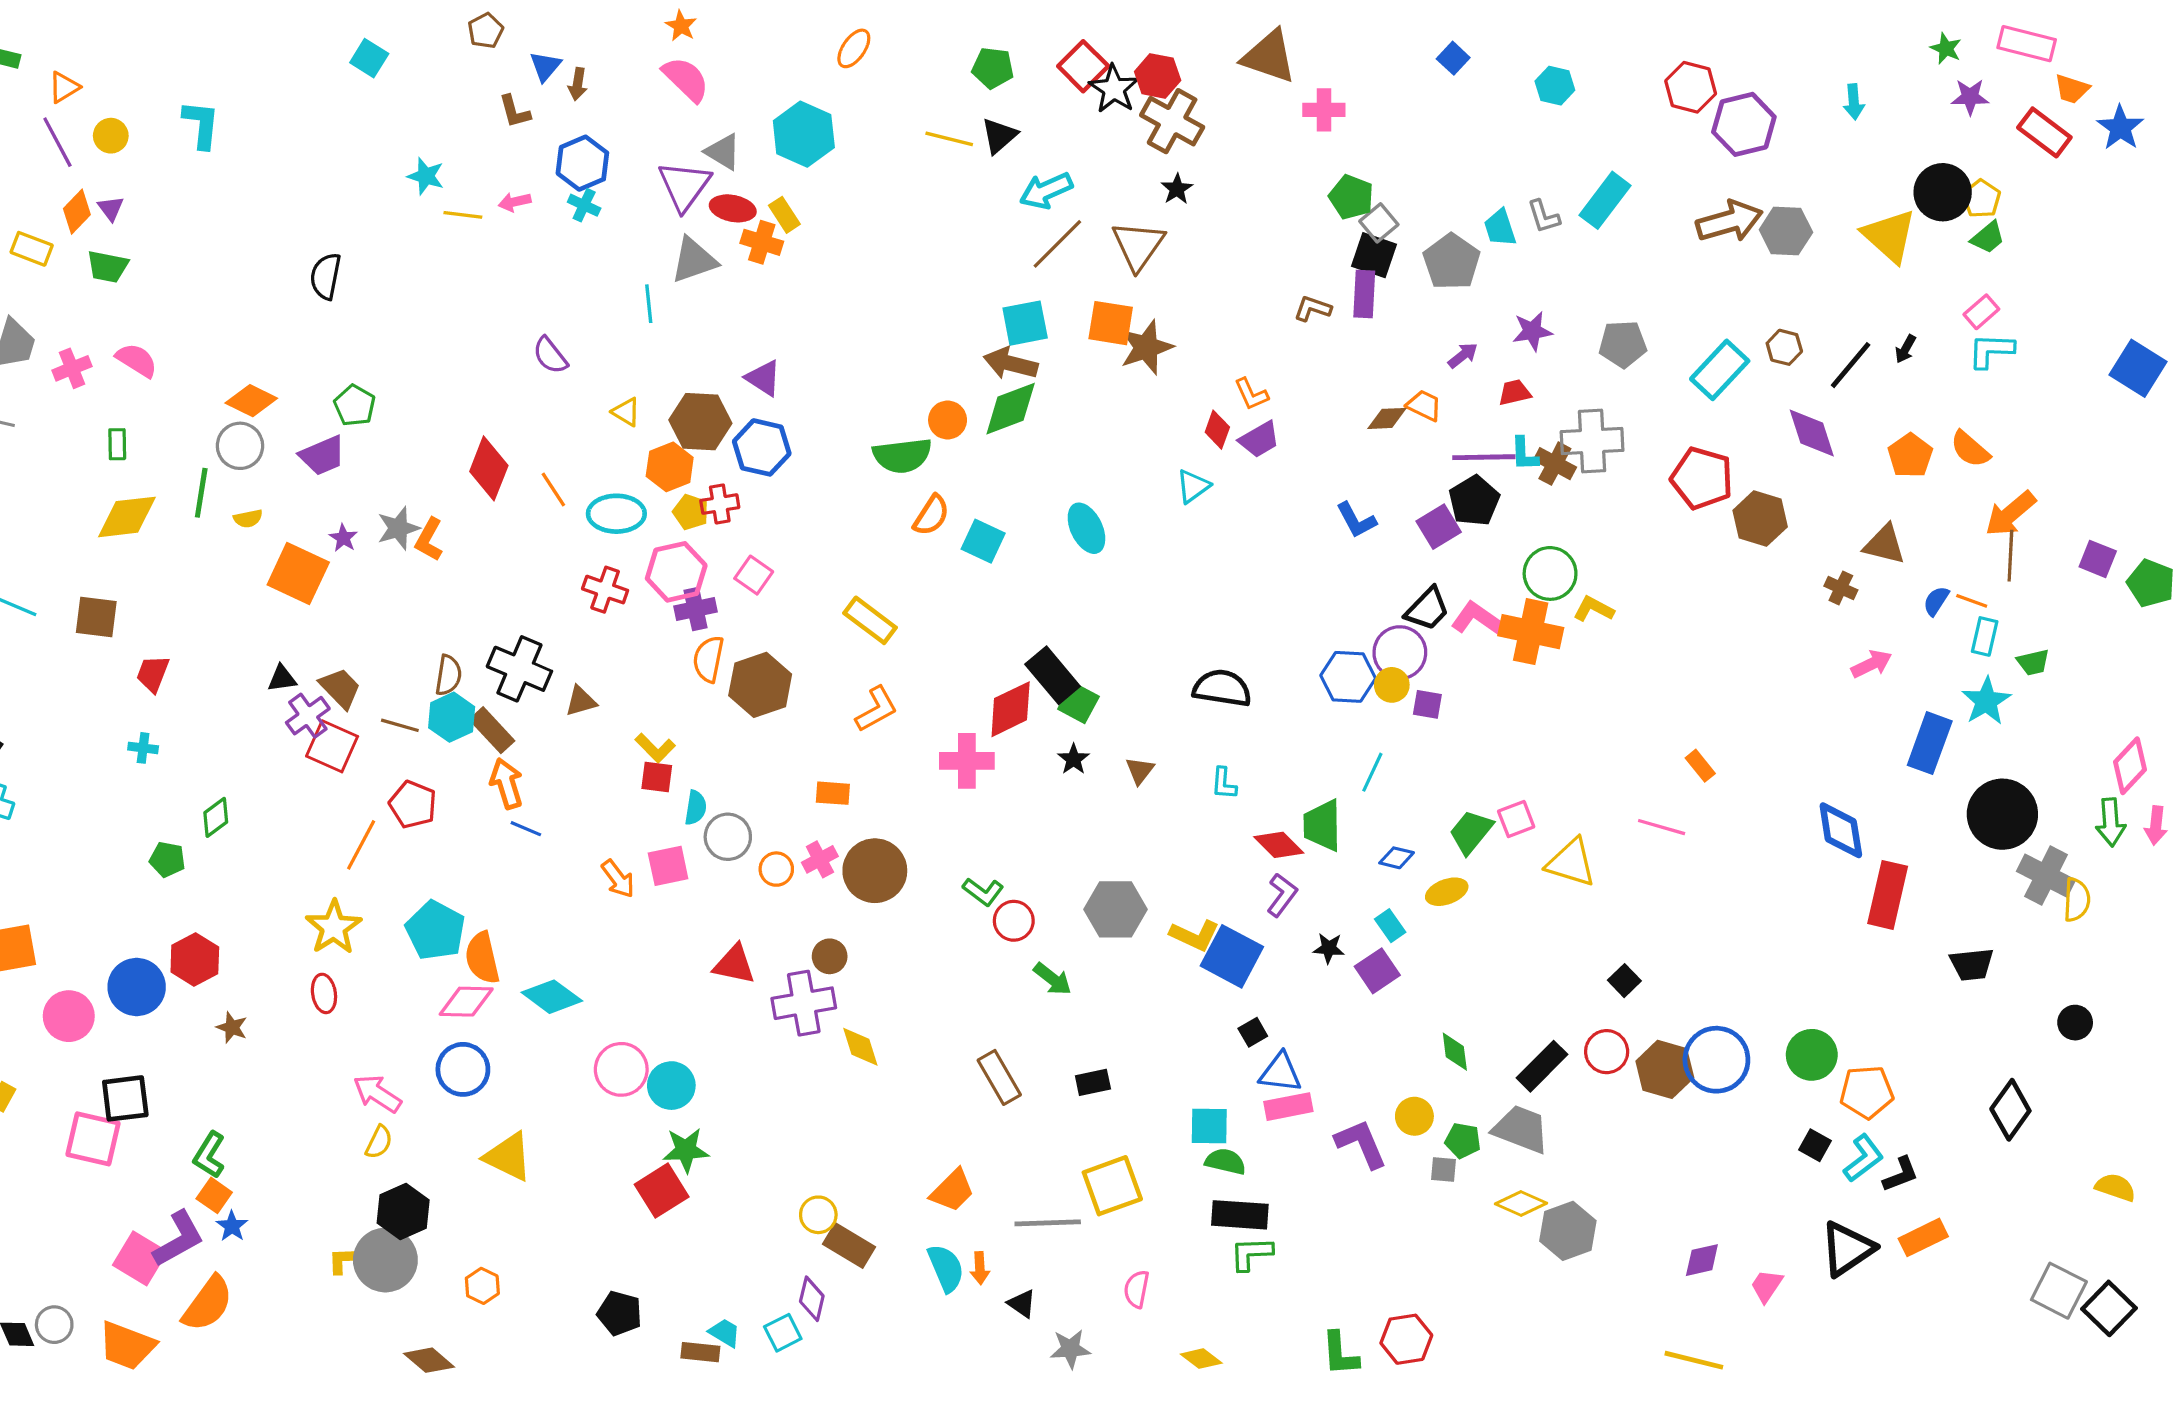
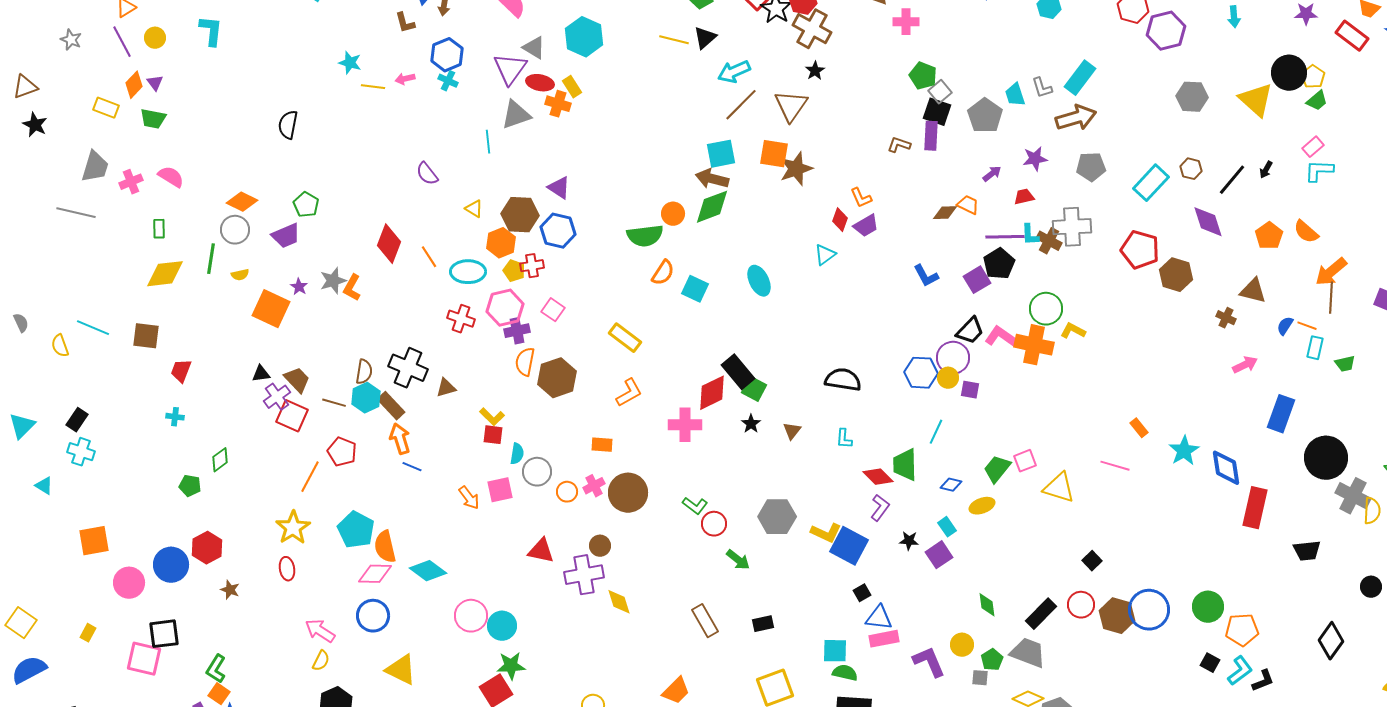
brown arrow: (1729, 221) -> (1076, 118), moved
cyan star: (1986, 701) -> (1184, 451), moved
green pentagon: (1463, 1140) -> (992, 660), turned 30

